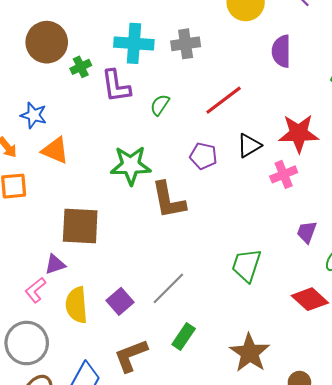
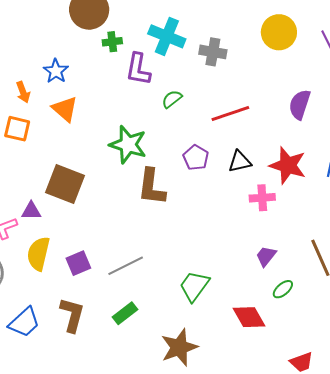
purple semicircle: (281, 51) -> (300, 104), moved
green trapezoid: (246, 265) -> (194, 286), moved
brown L-shape: (131, 356) -> (72, 315), turned 108

